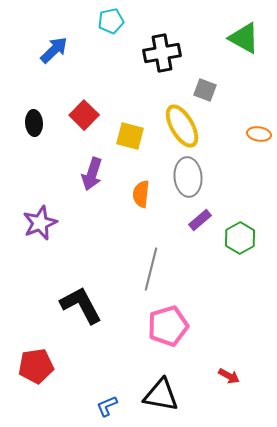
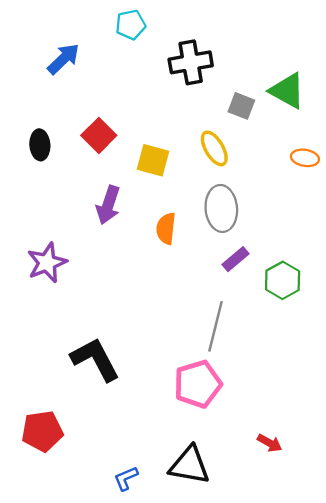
green triangle: (244, 38) -> (287, 91), moved
yellow ellipse: (182, 126) -> (214, 148), size x0.7
gray line: (151, 269) -> (215, 326), moved

